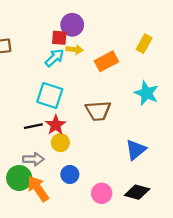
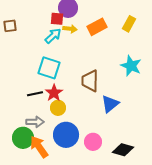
orange rectangle: (106, 61) -> (97, 27), moved
brown trapezoid: (98, 111) -> (90, 81), turned 95
blue triangle: (136, 150) -> (110, 104), moved
blue circle: (70, 174) -> (66, 135), size x1.6
pink circle: (102, 193) -> (93, 142), moved

